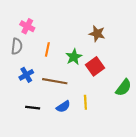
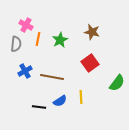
orange line: (47, 49) -> (38, 39), moved
green star: (74, 57) -> (60, 40), moved
black line: (33, 108) -> (39, 107), moved

